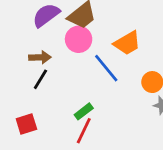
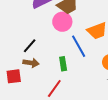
brown arrow: (40, 57) -> (31, 63), moved
green rectangle: (84, 111) -> (63, 64), moved, turned -72

